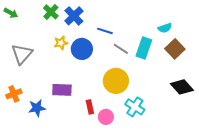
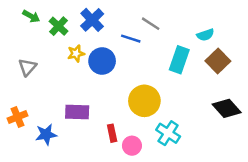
green cross: (51, 12) -> (59, 26), moved
green arrow: (11, 13) -> (31, 16), moved
gray line: (121, 49) -> (151, 24), moved
gray triangle: (22, 54) -> (27, 67), size x0.7

